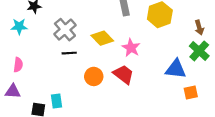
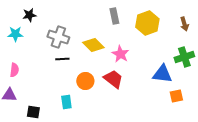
brown arrow: (199, 27) -> (184, 24), moved
gray cross: (65, 30) -> (58, 37), turned -30
green cross: (199, 51) -> (184, 57), turned 30
cyan rectangle: (56, 101) -> (66, 102), moved

